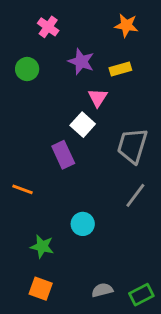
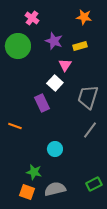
green circle: (27, 69) -> (18, 46), size x1.6
green star: (42, 246) -> (34, 172), moved
gray semicircle: (102, 290) -> (55, 189), moved, size x1.5
green rectangle: (141, 295) -> (94, 184), moved

